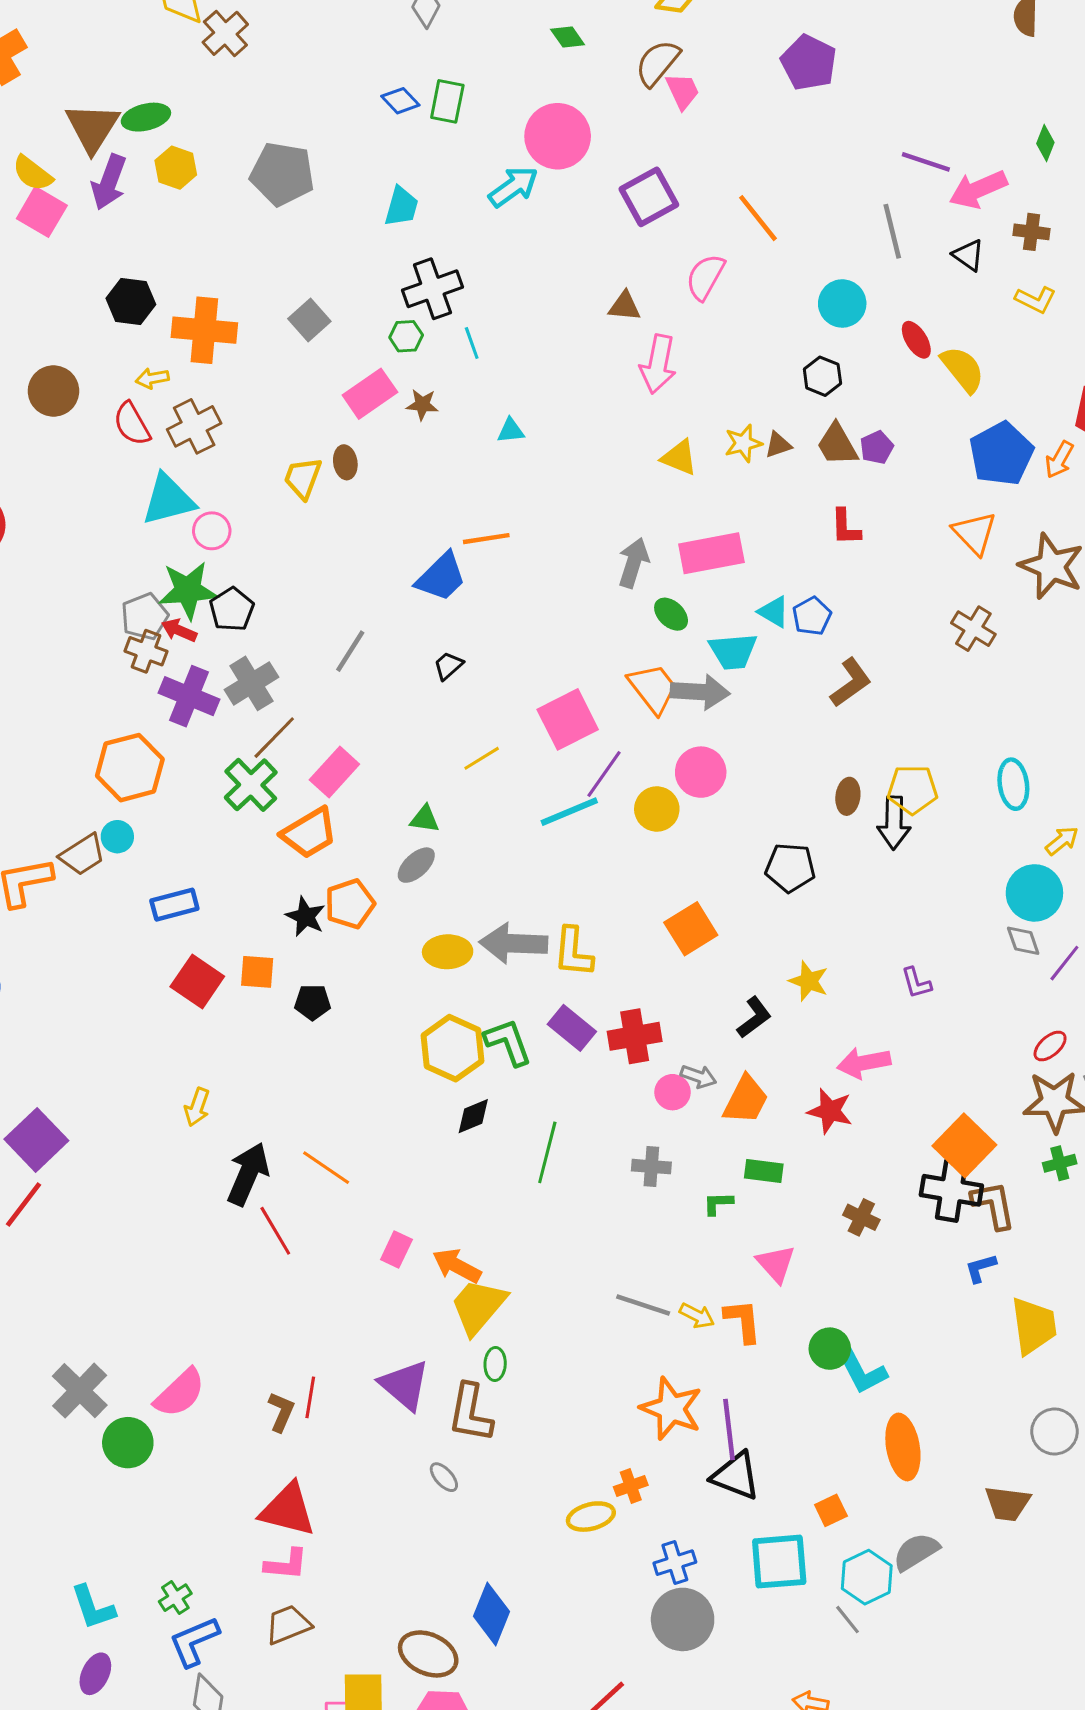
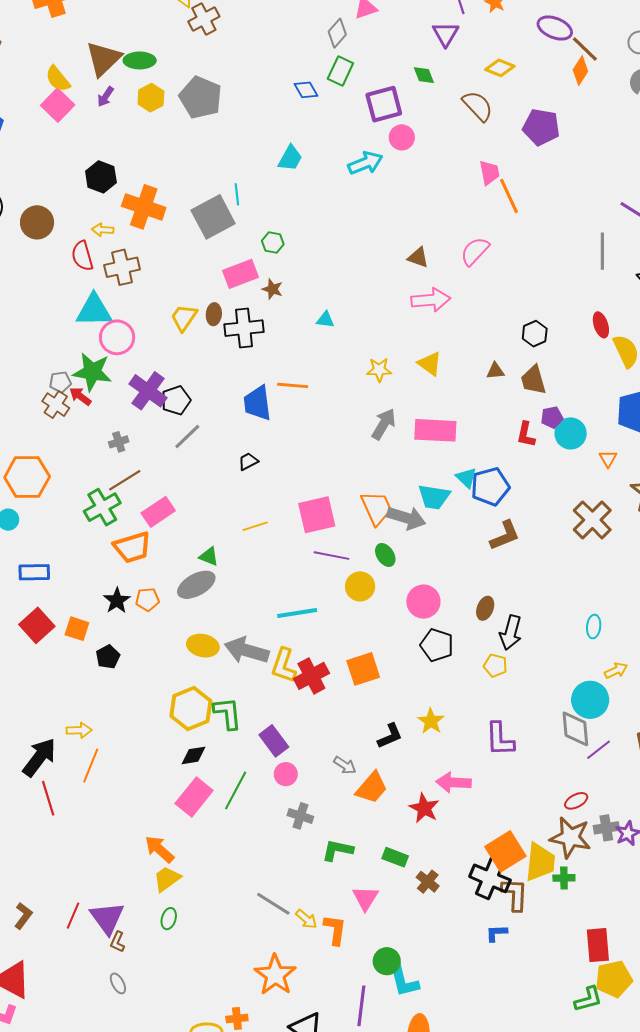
brown semicircle: (657, 63) -> (478, 106), turned 84
purple pentagon: (809, 63) -> (541, 127), moved, turned -30
pink trapezoid: (683, 91) -> (489, 173), moved
green rectangle: (447, 101) -> (340, 71), moved
pink circle: (558, 136) -> (402, 137), size x0.6
gray pentagon: (282, 174) -> (201, 97), moved
purple arrow: (109, 182) -> (106, 97), size x0.6
purple square: (649, 197) -> (384, 104), moved
orange line: (758, 218) -> (509, 196), moved
black cross: (432, 289) -> (244, 328), moved
cyan circle: (842, 303) -> (571, 433), moved
gray square: (309, 320) -> (213, 217), size x1.6
cyan line: (472, 343) -> (237, 194), moved
pink arrow: (658, 364) -> (431, 300), turned -120
yellow star: (743, 443) -> (379, 370), moved
purple pentagon: (877, 447) -> (552, 417), moved
pink circle: (212, 531) -> (117, 337), size x1.4
orange triangle: (975, 533) -> (608, 459), size x0.6
blue trapezoid: (441, 577) -> (257, 403), turned 114
black pentagon: (232, 609) -> (176, 400), moved
green ellipse: (671, 614) -> (385, 555), moved
blue pentagon: (812, 616) -> (490, 487), size x1.5
gray pentagon: (145, 617) -> (60, 382), size x0.7
brown cross: (973, 629) -> (592, 520), size x1.4
gray cross: (252, 683) -> (119, 442), size x0.6
purple cross: (189, 696) -> (148, 391), moved
pink circle: (701, 772) -> (423, 602), moved
purple line: (604, 774) -> (332, 556), turned 52
cyan ellipse: (1013, 784) -> (594, 626), size x0.7
yellow pentagon: (912, 789) -> (495, 666), moved, size x0.7
cyan line: (569, 812) -> (297, 613), moved
gray ellipse: (416, 865) -> (196, 585), size x1.4
orange pentagon: (350, 904) -> (147, 599), size x0.7
gray diamond: (1023, 941) -> (575, 729), size x1.5
purple L-shape: (916, 983) -> (500, 739), size x1.6
black pentagon: (313, 1002) -> (108, 657), turned 30
purple rectangle: (572, 1028) -> (274, 741), moved
red cross: (635, 1036) -> (311, 676), moved, turned -32
pink circle: (673, 1092) -> (286, 774), moved
yellow arrow: (197, 1107) -> (79, 730), moved, turned -125
orange line: (326, 1168) -> (91, 765), turned 64
green rectangle: (764, 1171) -> (395, 857), moved
green L-shape: (718, 1203) -> (338, 850), size x1.5
pink rectangle: (396, 1250) -> (194, 797), moved, size x1.6
yellow trapezoid: (478, 1306) -> (167, 879), size x0.7
yellow trapezoid: (1034, 1326) -> (540, 862), moved
red line: (310, 1397) -> (73, 916), moved
brown L-shape: (470, 1413) -> (117, 942), moved, size x0.5
purple line: (729, 1430) -> (361, 1006), moved

